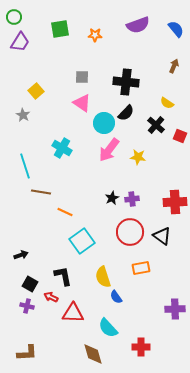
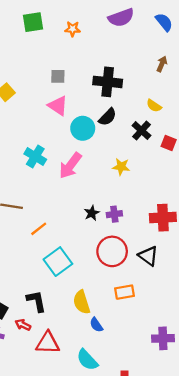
pink arrow: (109, 150) -> (70, 166), moved
orange line: (65, 212) -> (39, 229), turned -63

